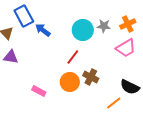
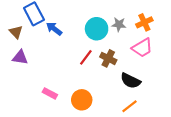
brown cross: (91, 77) -> (108, 58), moved
orange circle: (70, 82) -> (82, 100), moved
black semicircle: (130, 87) -> (131, 81), moved

